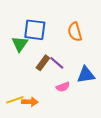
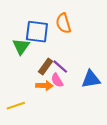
orange semicircle: (75, 32) -> (63, 23), moved
pink semicircle: (63, 87) -> (57, 80), moved, turned 80
orange arrow: (30, 102) -> (44, 86), moved

